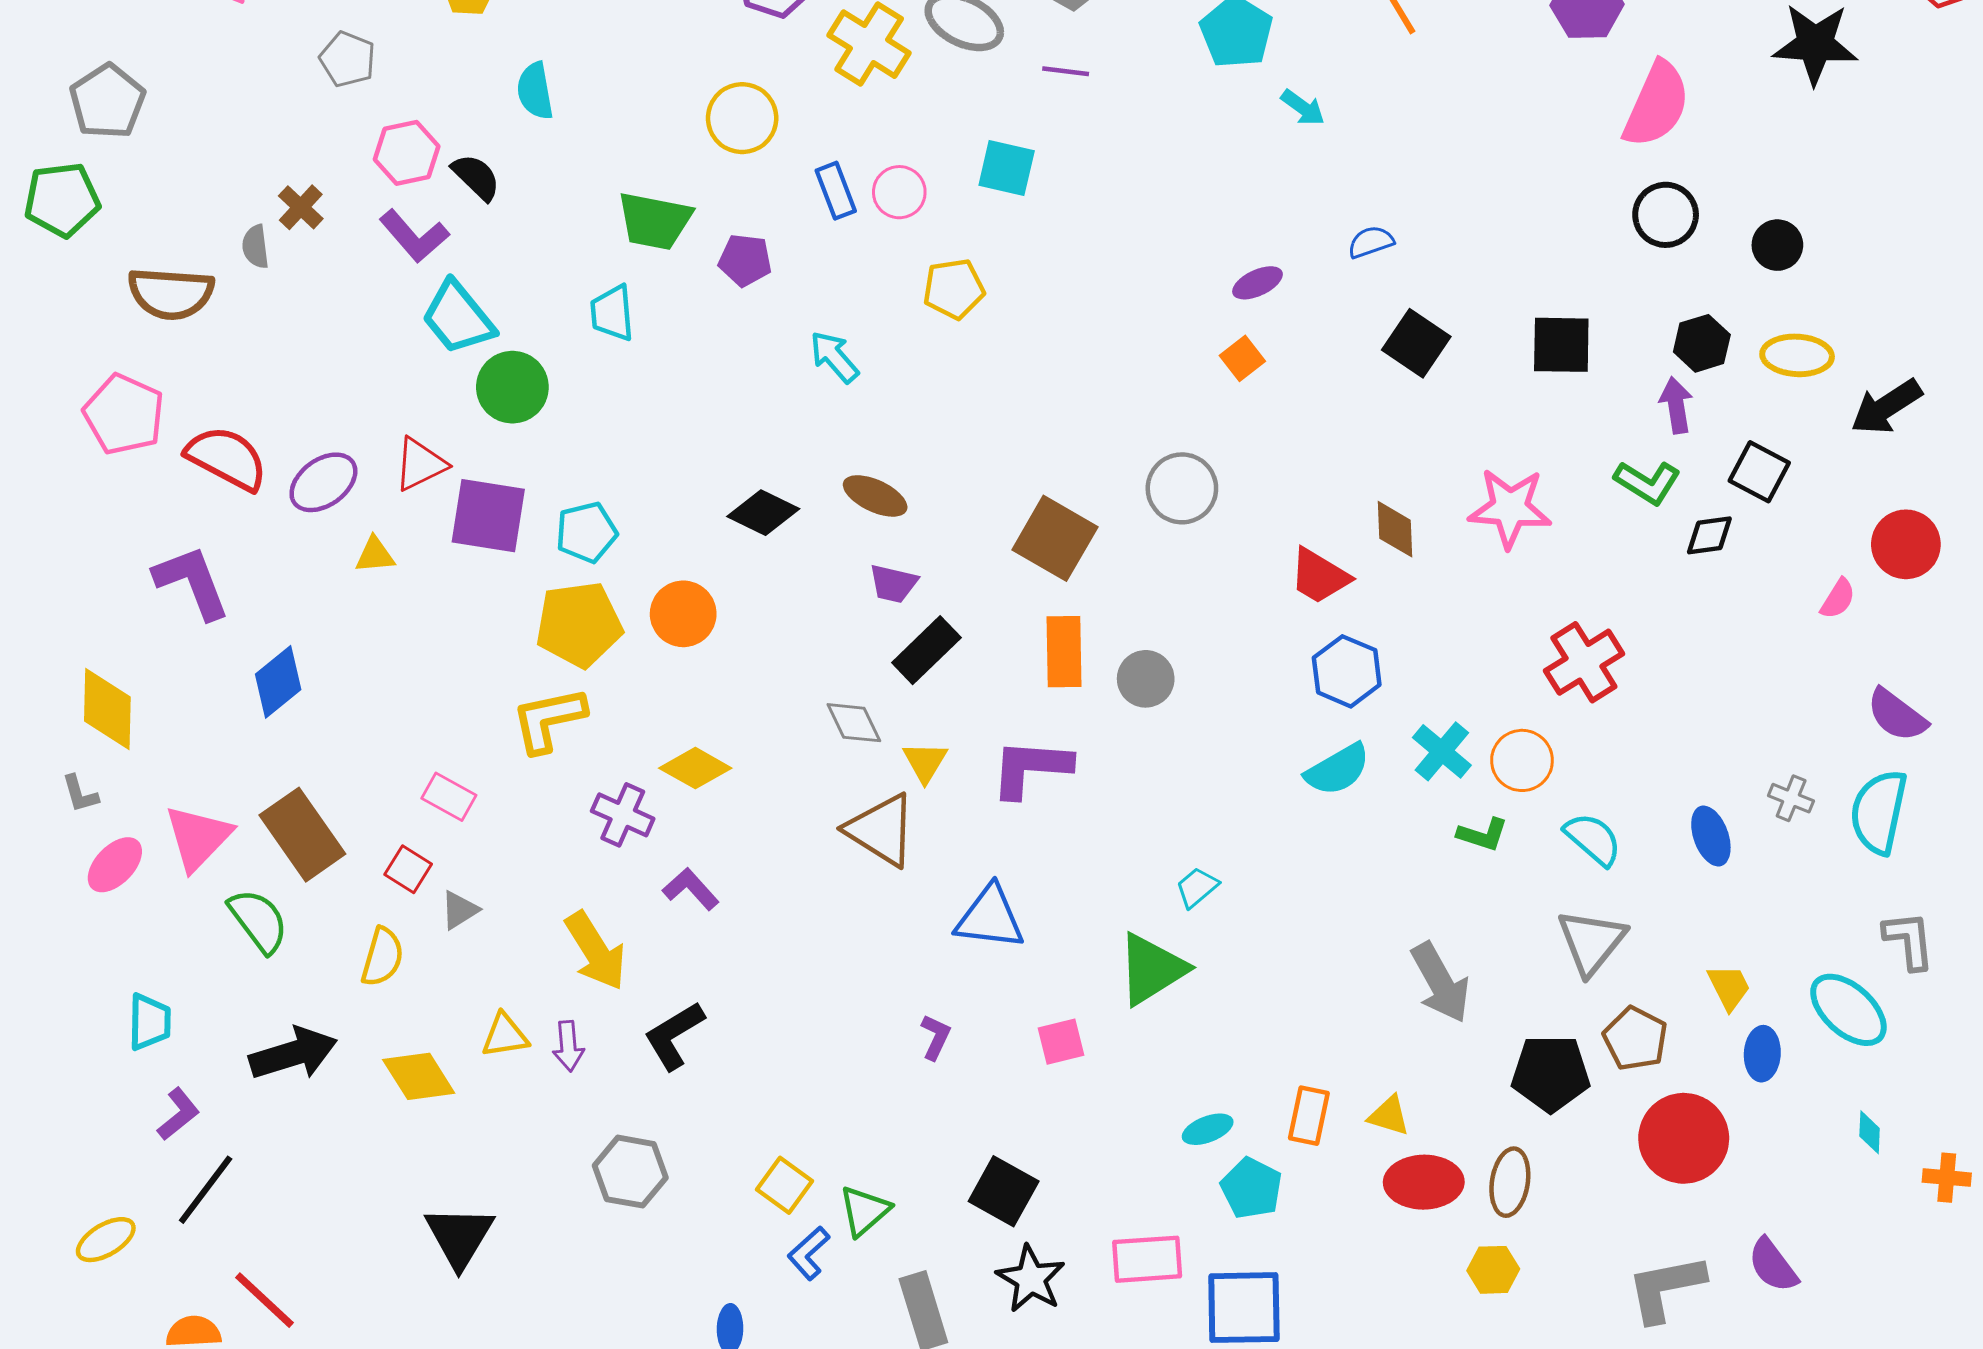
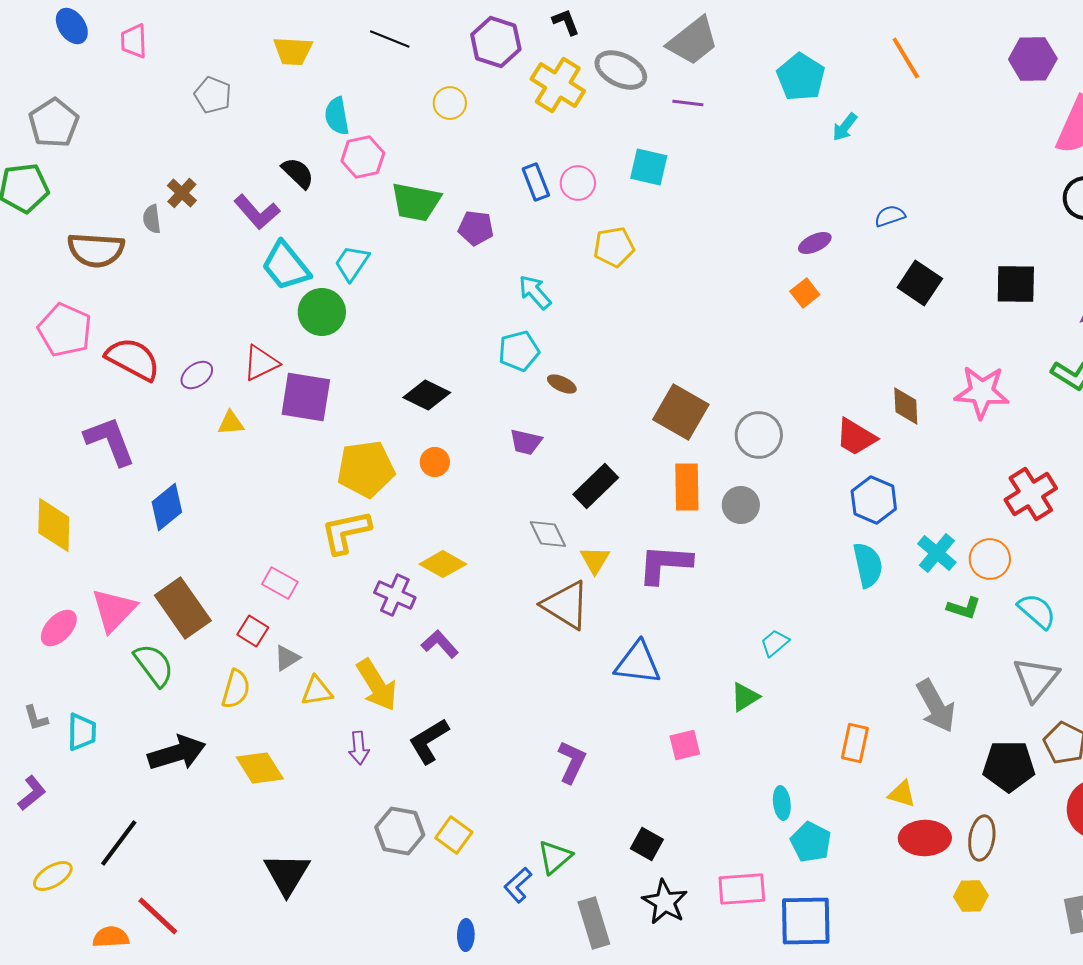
cyan arrow: (1303, 108) -> (845, 127), turned 92
yellow circle: (742, 118) -> (450, 103), moved, size x0.7
pink hexagon: (407, 153) -> (363, 157), moved
cyan trapezoid: (612, 313) -> (352, 263), moved, turned 39
purple ellipse: (323, 482) -> (197, 375), size x0.7
gray circle: (1182, 488) -> (759, 435), moved
brown ellipse: (875, 496) -> (562, 384), size x0.7
black diamond: (763, 513) -> (427, 395), moved
cyan pentagon: (586, 532) -> (519, 351), moved
purple trapezoid: (893, 584) -> (526, 442), moved
orange circle: (683, 614) -> (435, 462), size x0.7
cyan semicircle: (1338, 770) -> (868, 565), turned -72
gray L-shape: (80, 794) -> (36, 718), moved
green triangle: (1152, 969) -> (745, 697), size x0.6
yellow triangle: (505, 1036) -> (317, 691), moved
purple L-shape: (936, 1037) -> (572, 762), moved, size x1.4
purple L-shape: (178, 1114) -> (32, 793), moved
orange rectangle: (1309, 1116) -> (855, 743), moved
cyan ellipse: (1208, 1129) -> (782, 803), turned -76
yellow square: (784, 1185) -> (454, 835), moved
black square: (1004, 1191) -> (647, 844), size x0.7

